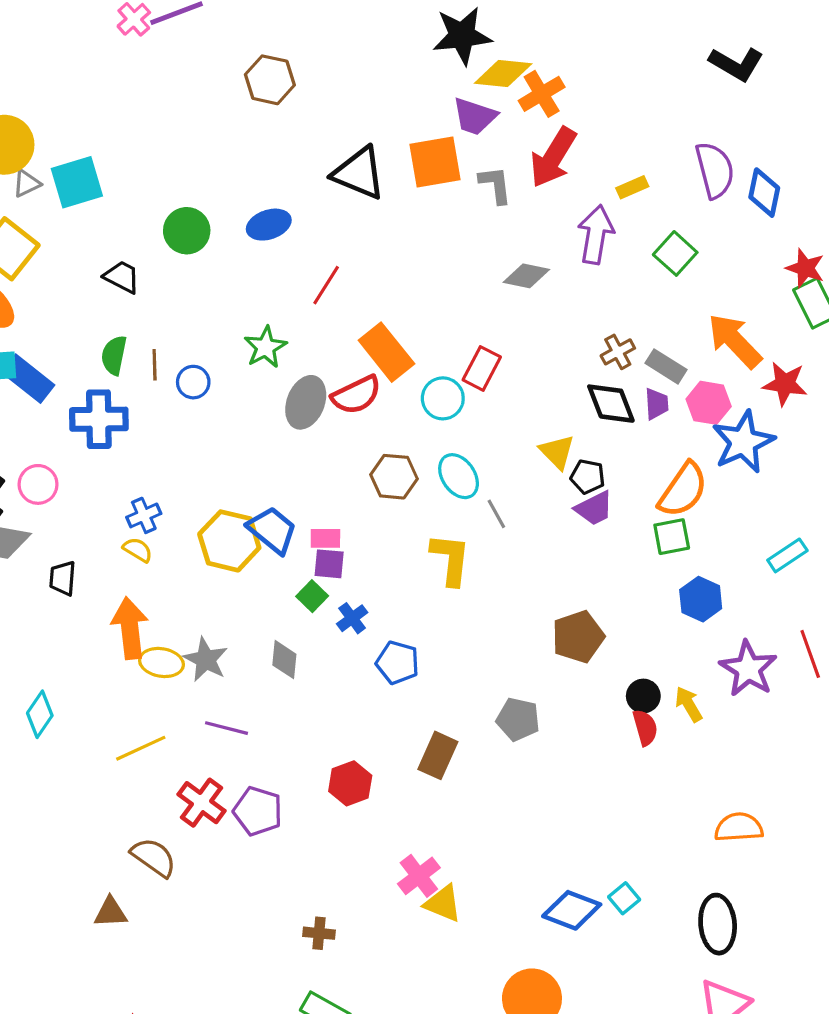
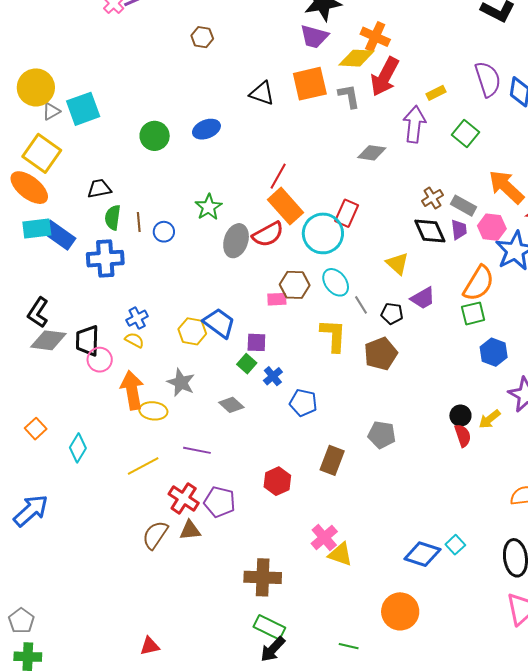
yellow diamond: (503, 73) -> (356, 58), moved
brown hexagon: (270, 80) -> (202, 37), size x0.7
orange cross: (542, 94) -> (375, 37), turned -32
purple trapezoid: (475, 116) -> (314, 37), moved
black triangle: (359, 173) -> (262, 93), size x0.7
black trapezoid: (122, 277) -> (99, 189), moved, turned -35
red line: (326, 285) -> (278, 176), moved
cyan circle: (443, 398) -> (323, 233), size x1.5
black pentagon: (588, 477) -> (392, 314), moved
pink circle: (38, 484) -> (100, 360), moved
pink rectangle: (325, 538) -> (277, 299), moved
yellow hexagon: (229, 541) -> (192, 331), size x0.7
black trapezoid: (63, 578) -> (87, 341), moved, size x1.4
brown pentagon: (578, 637) -> (381, 354), moved
gray star: (206, 660) -> (181, 382), moved
gray diamond: (284, 660) -> (231, 405), turned -50
yellow arrow: (689, 704) -> (490, 419), turned -95
brown semicircle: (154, 857) -> (155, 535), turned -88
brown triangle: (111, 912) -> (190, 530), moved
brown cross: (319, 933) -> (263, 577), size x1.8

